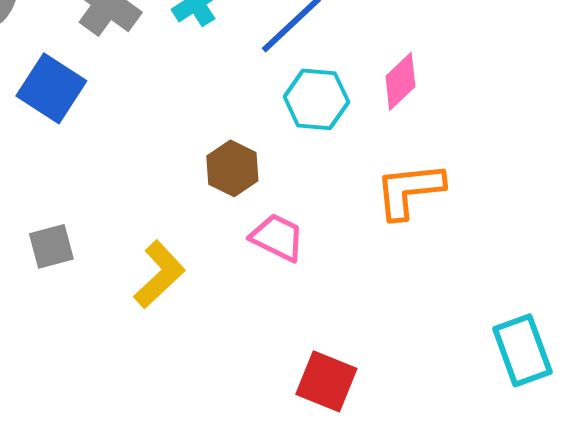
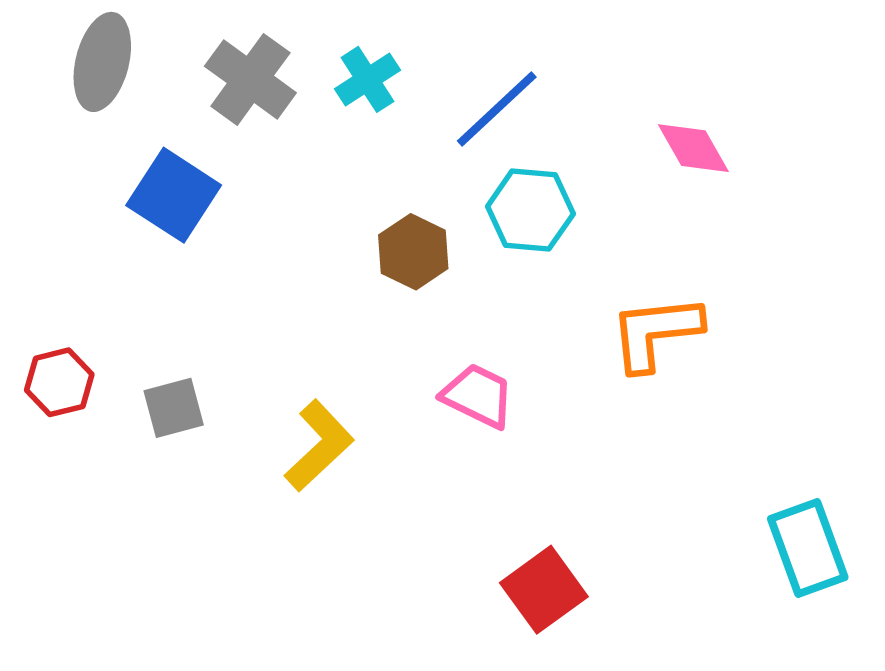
pink diamond: (400, 81) -> (693, 148), moved, turned -76
brown hexagon: (232, 168) -> (413, 252), moved
red square: (326, 381) -> (544, 590), turned 32

